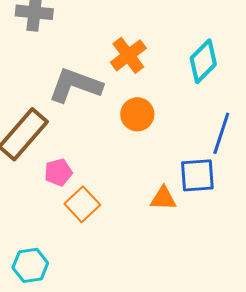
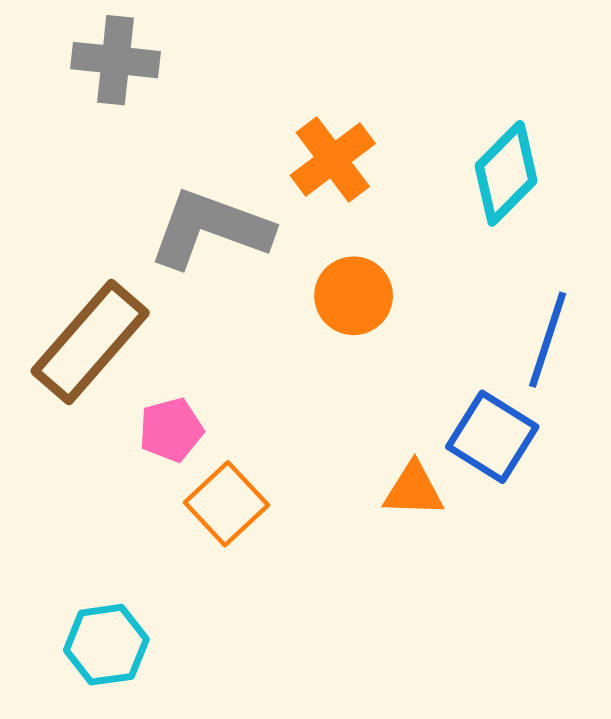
blue square: (197, 175) -> (492, 437), turned 36

